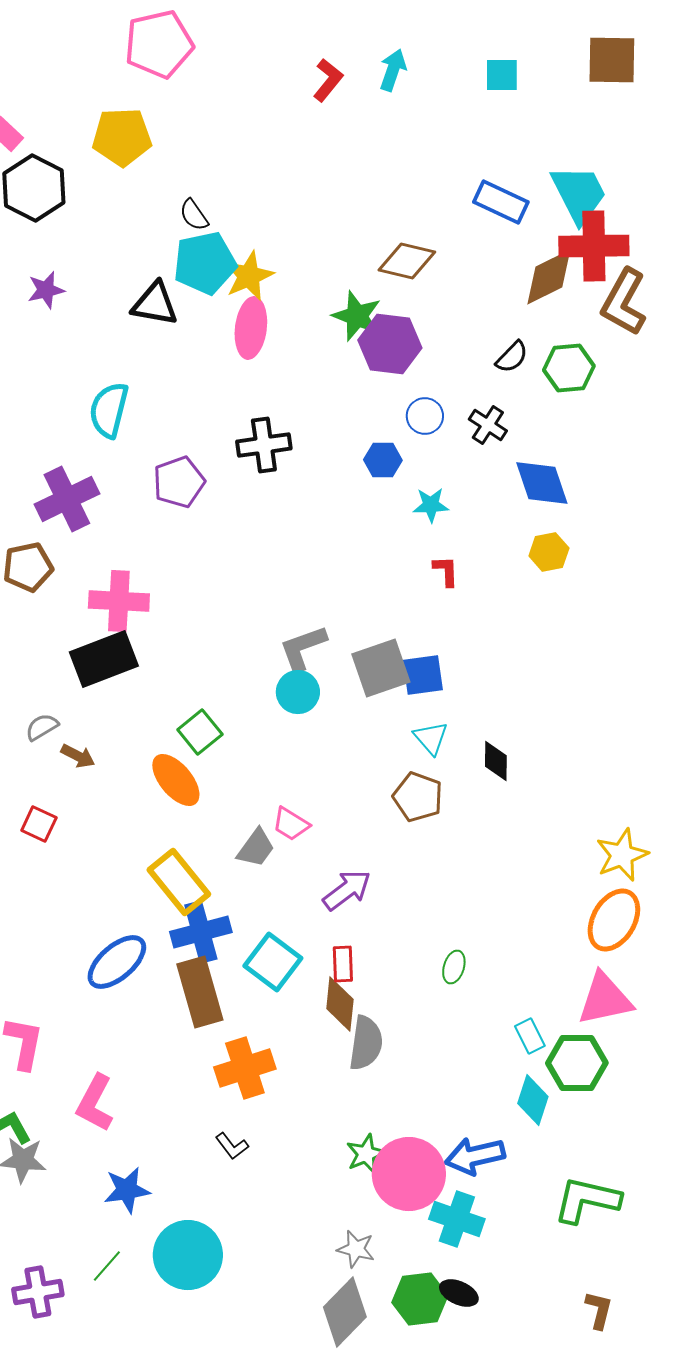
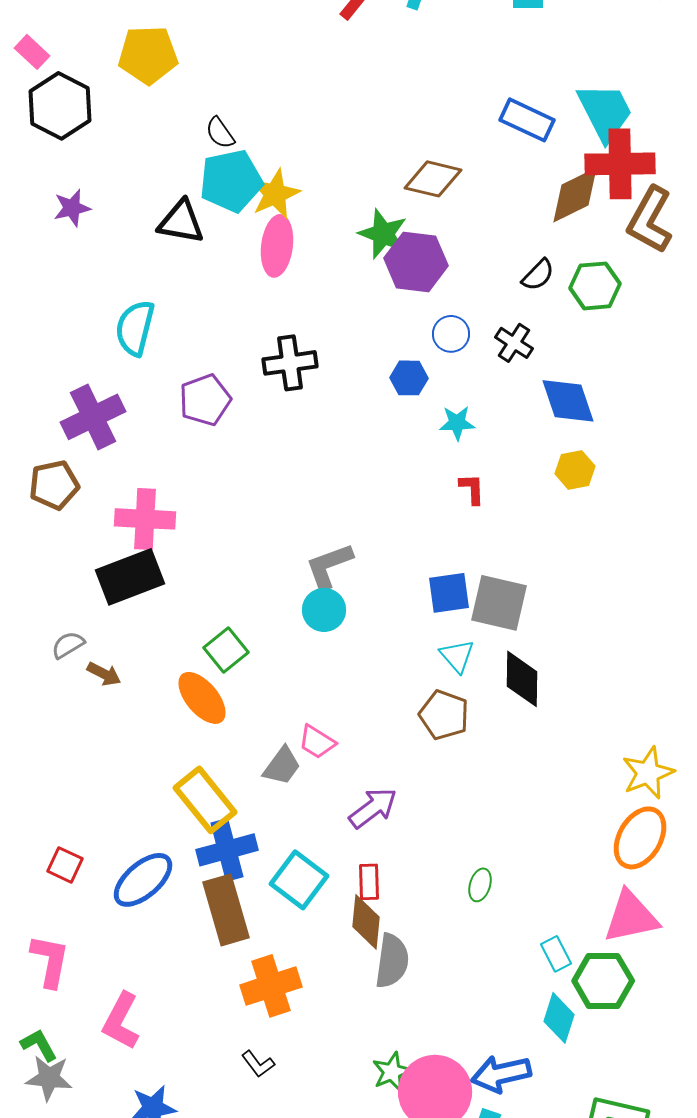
gray square: (381, 668) -> (499, 603), moved, turned 32
black diamond: (496, 761) -> (522, 679), size x1.4
red square: (39, 824) -> (65, 865), moved

